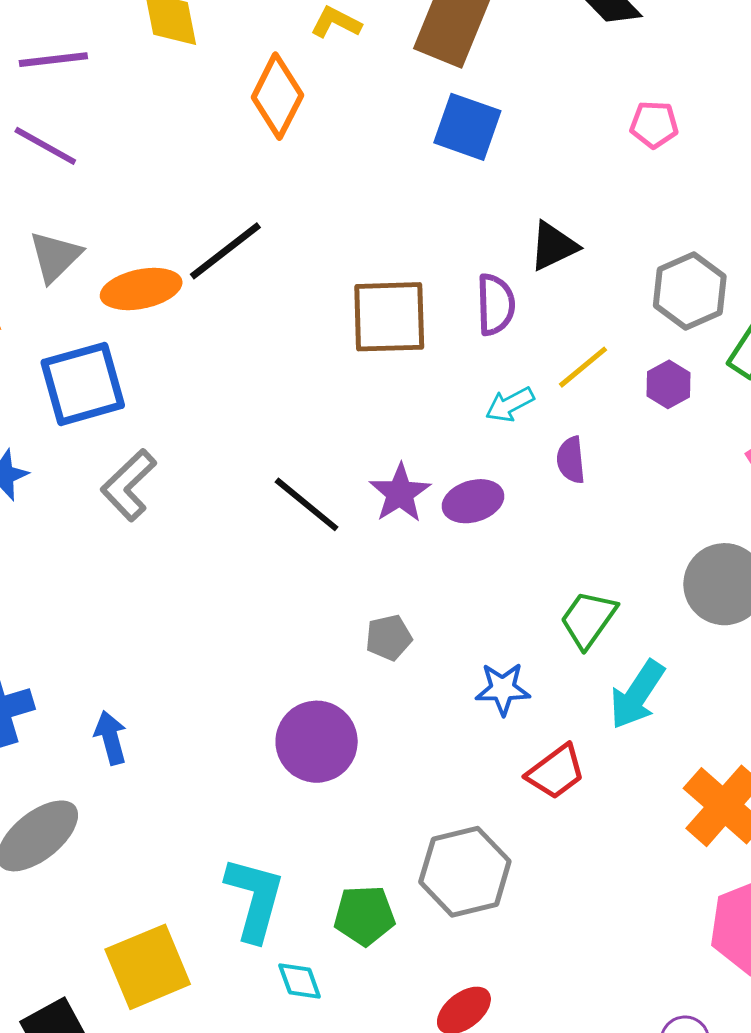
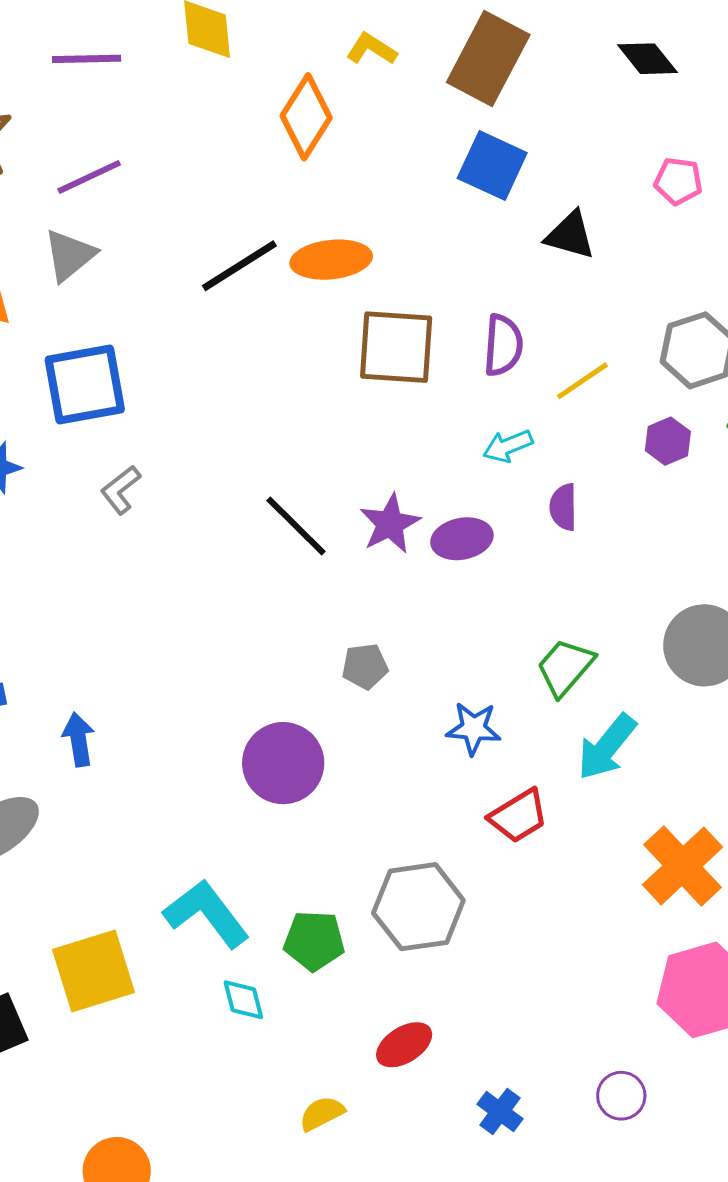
purple line: (45, 146) -> (89, 177), moved, turned -60
black triangle: (553, 246) -> (570, 235), moved, turned 36
orange ellipse: (141, 289) -> (331, 260), moved
yellow line: (583, 367) -> (582, 381), moved
gray L-shape: (129, 485) -> (121, 490), size x0.7
cyan L-shape: (255, 899) -> (206, 914), turned -58

